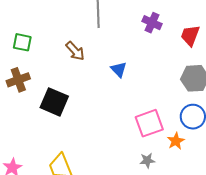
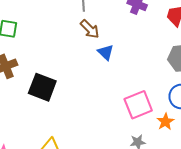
brown arrow: (75, 51) -> (90, 29), moved

